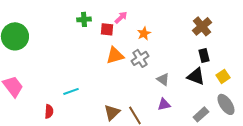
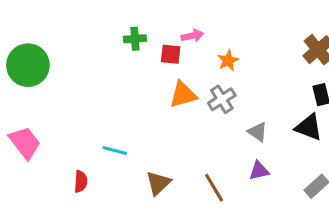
pink arrow: (121, 17) -> (192, 36), turned 32
cyan line: (71, 91) -> (115, 150), turned 35
brown triangle: (112, 112) -> (158, 183), moved

